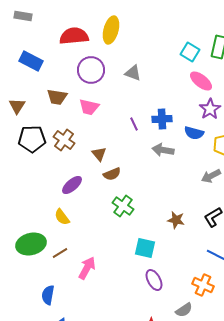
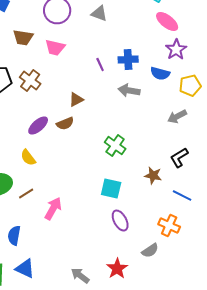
brown triangle: (99, 154) -> (76, 100), moved, turned 42
brown semicircle: (112, 174) -> (65, 124), moved
green cross: (123, 206) -> (115, 146), moved
brown star: (176, 220) -> (153, 176), moved

